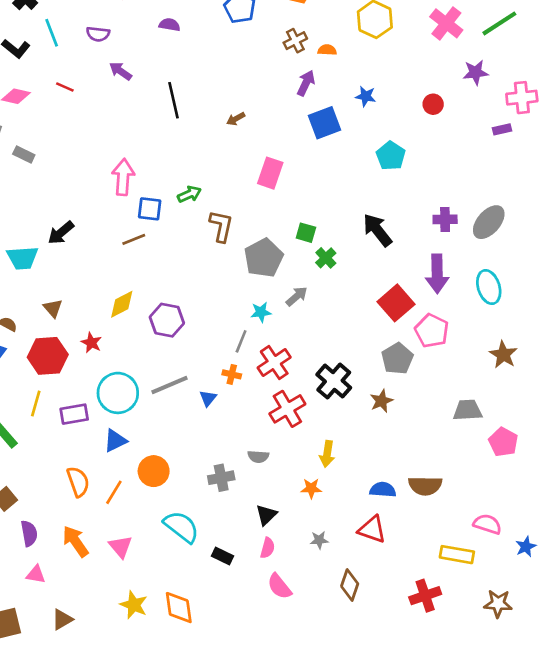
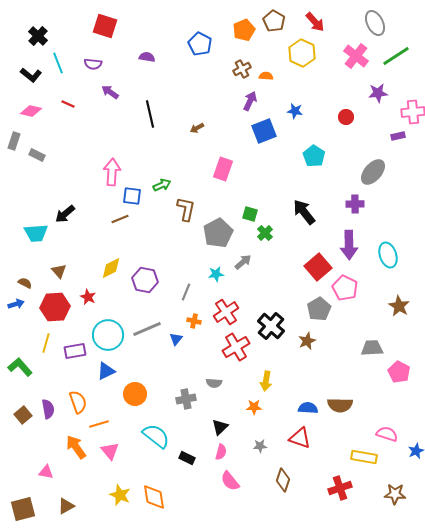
gray ellipse: (489, 222) -> (373, 172), moved
gray line: (241, 341) -> (186, 292), moved
orange line: (114, 492) -> (99, 424), moved, turned 42
purple semicircle: (29, 533) -> (48, 409), moved

